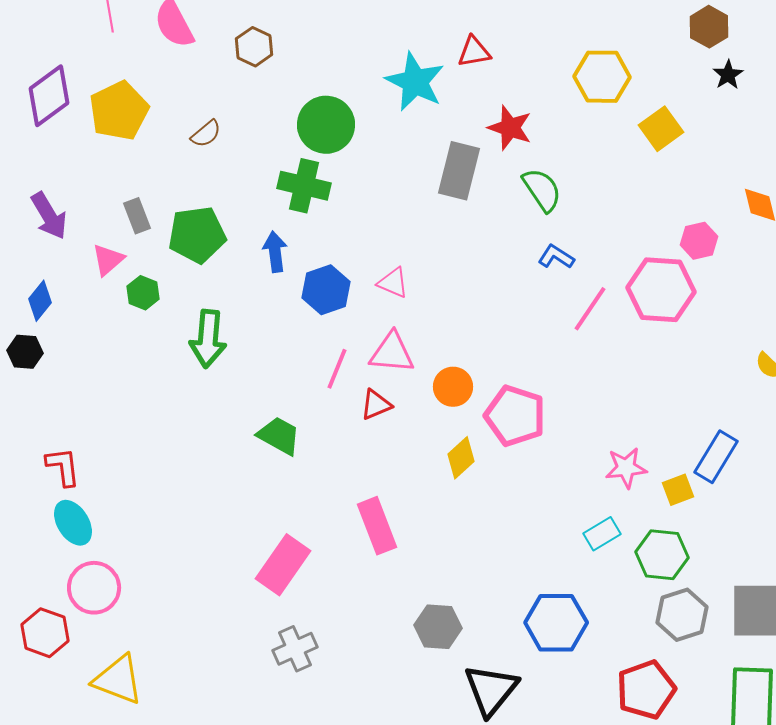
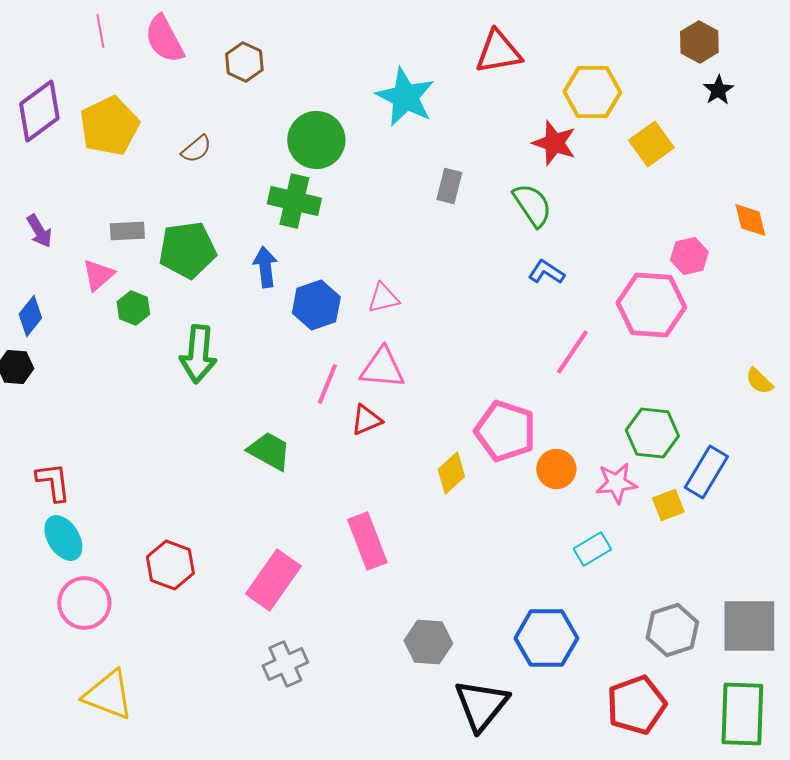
red triangle: (474, 52) -> (498, 52), moved, size x1.4
red star: (510, 128) -> (554, 143), moved
gray rectangle: (459, 171) -> (449, 186), size x0.6
purple arrow: (49, 216) -> (39, 231), size x0.7
gray rectangle: (137, 216) -> (127, 231), turned -72
pink triangle: (393, 283) -> (383, 298), turned -36
pink line: (590, 309) -> (572, 352), moved
orange circle: (453, 387) -> (556, 469), moved
green hexagon: (662, 555) -> (652, 433), moved
red hexagon: (45, 633) -> (170, 565), moved

